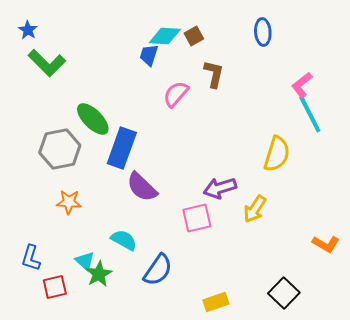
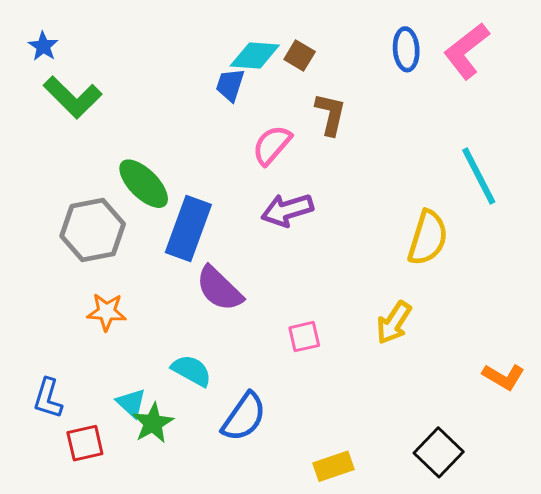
brown square: (194, 36) -> (300, 56), turned -30
pink L-shape: (302, 85) -> (466, 51), moved, size x1.4
purple arrow: (220, 188) -> (287, 210), moved
pink square: (197, 218) -> (304, 337), size x0.7

